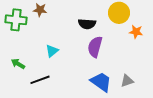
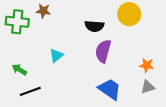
orange star: (136, 32) -> (147, 65), moved
black line: (40, 80) -> (30, 91), moved
gray triangle: (127, 81) -> (148, 87), moved

